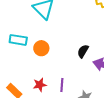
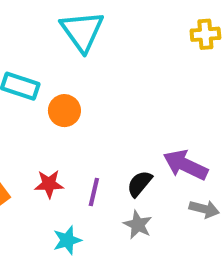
black semicircle: (83, 51) -> (139, 184), moved

